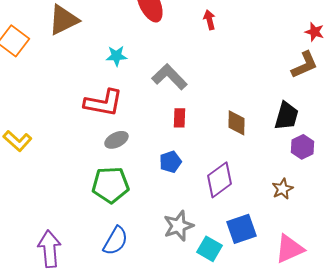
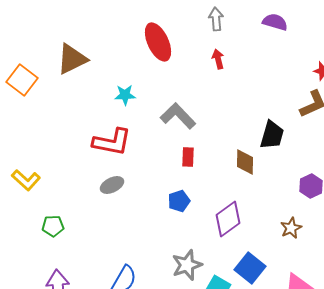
black trapezoid: (286, 116) -> (272, 135), moved
gray ellipse: (116, 140) -> (112, 185), moved
green pentagon: (110, 185) -> (53, 226), moved, size x0.6
blue square: (241, 229) -> (250, 268), turned -32

